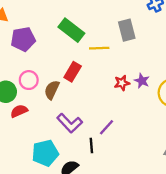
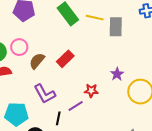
yellow line: (99, 48) -> (95, 18), moved
red rectangle: (73, 72) -> (65, 59), moved
red star: (122, 83) -> (91, 91), moved

